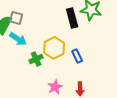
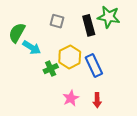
gray square: (16, 18) -> (57, 21), moved
blue rectangle: (77, 56) -> (94, 65), size x1.5

